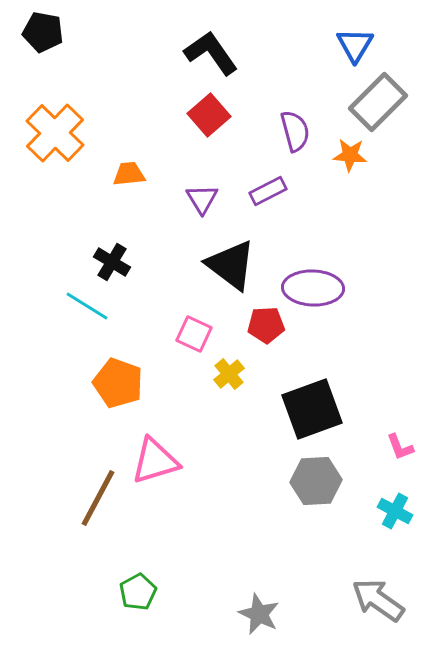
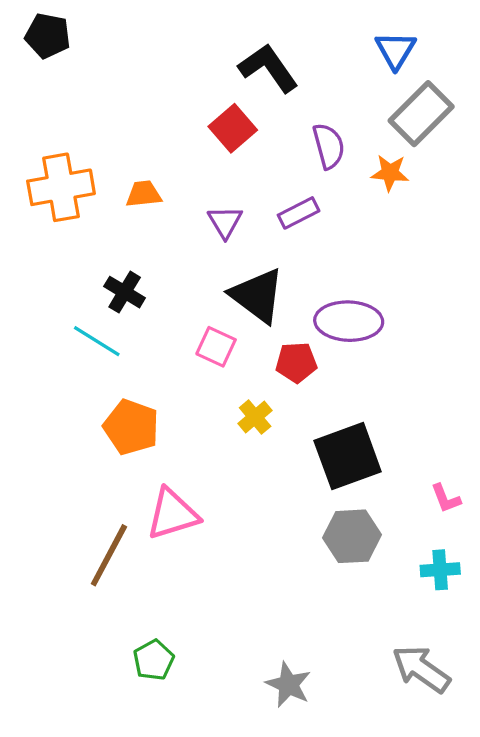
black L-shape: (211, 53) -> (268, 68), moved
orange cross: (55, 133) -> (61, 187), moved, turned 36
pink square: (194, 334) -> (216, 347), moved
cyan cross: (395, 511) -> (440, 570), turned -32

